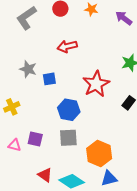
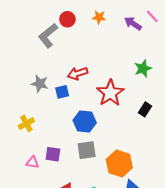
gray L-shape: (26, 18) -> (48, 36), moved
red arrow: (67, 46) -> (78, 73), moved

